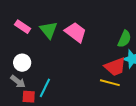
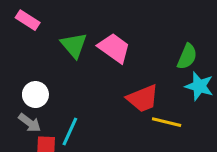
pink rectangle: (23, 27) -> (28, 20), moved
red trapezoid: (115, 67) -> (143, 98), moved

